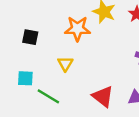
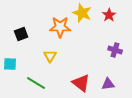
black square: (30, 37) -> (21, 34), turned -32
cyan square: (25, 78) -> (10, 64), moved

